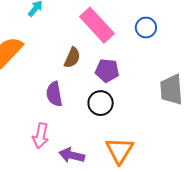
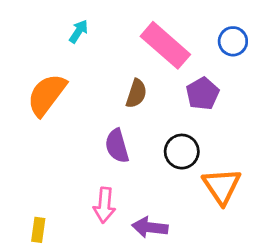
purple pentagon: (107, 71) -> (203, 94), moved, turned -30
orange triangle: (120, 150) -> (222, 186), moved

